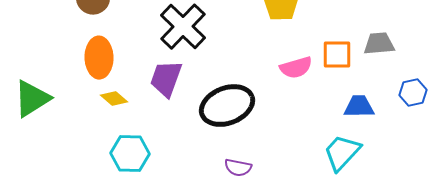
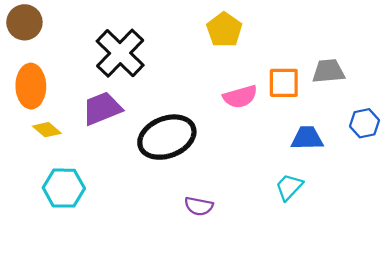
purple trapezoid: (166, 79) -> (102, 108), turned 48
cyan trapezoid: (342, 153) -> (289, 187), size x0.7
purple semicircle: (238, 168) -> (199, 206), moved

